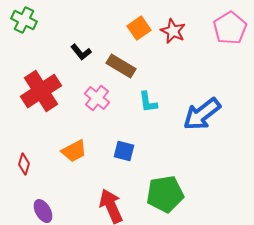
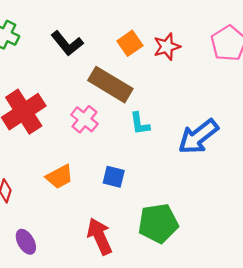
red star: (173, 31) -> (167, 47), turned 30
black L-shape: (81, 52) -> (67, 43), moved, size x1.4
brown rectangle: (121, 66) -> (110, 85), size x1.4

